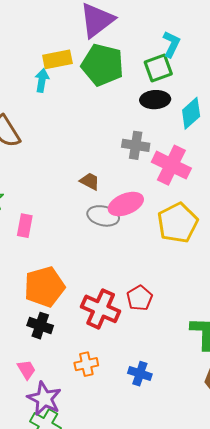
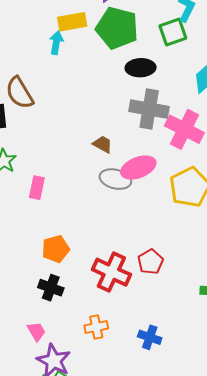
black ellipse: (155, 100) -> (141, 68), moved
gray cross: (136, 145) -> (149, 109), size x1.4
orange pentagon: (44, 287) -> (56, 249), size x0.7

